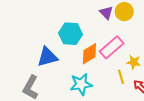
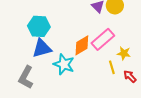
cyan hexagon: (71, 34) -> (39, 26), moved
cyan star: (81, 84) -> (64, 64), moved, turned 30

